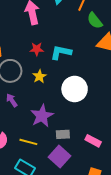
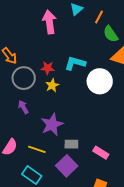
red star: (37, 49) -> (48, 68), moved
white circle: (75, 89) -> (100, 81), moved

